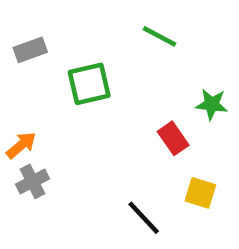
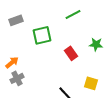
green line: (160, 36) -> (73, 14), turned -56
red rectangle: (173, 138) -> (71, 53), moved

